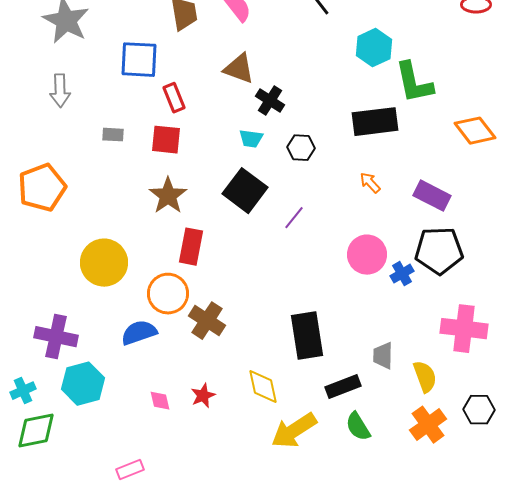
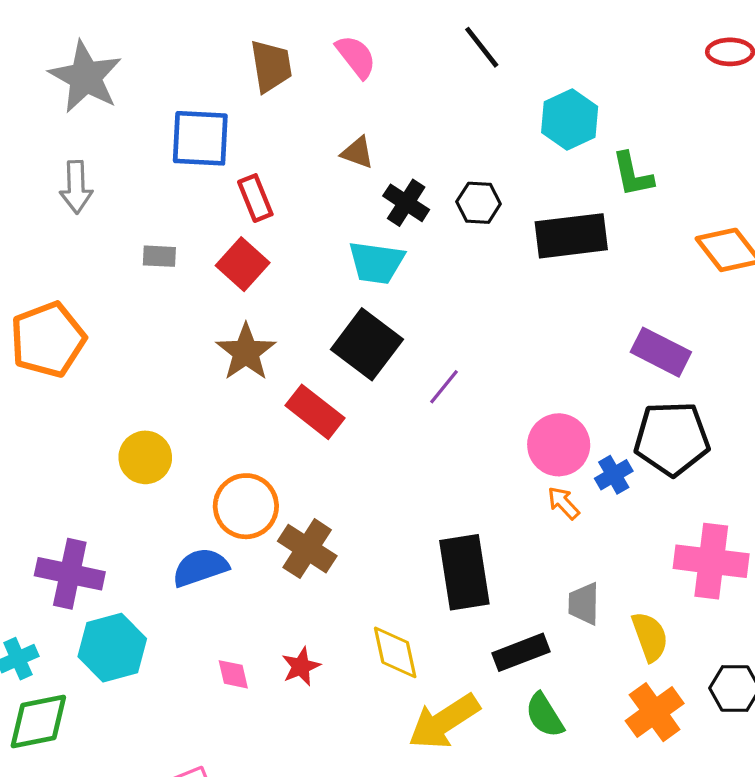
brown triangle: (239, 69) -> (357, 152), size x0.7
green L-shape: (414, 83) -> (633, 174), size x0.7
cyan trapezoid: (251, 139) -> (376, 263), size x1.5
red square: (166, 140) -> (243, 264), turned 36
black hexagon: (301, 148) -> (479, 203), moved
orange arrow: (370, 183) -> (563, 503), moved
red rectangle: (191, 247) -> (315, 412), moved, turned -63
yellow circle: (104, 263) -> (145, 457), size x0.7

